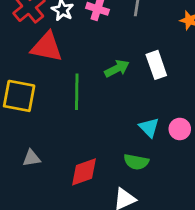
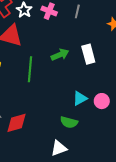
cyan triangle: (149, 127) -> (80, 98), turned 42
red diamond: (84, 172) -> (17, 123), moved

